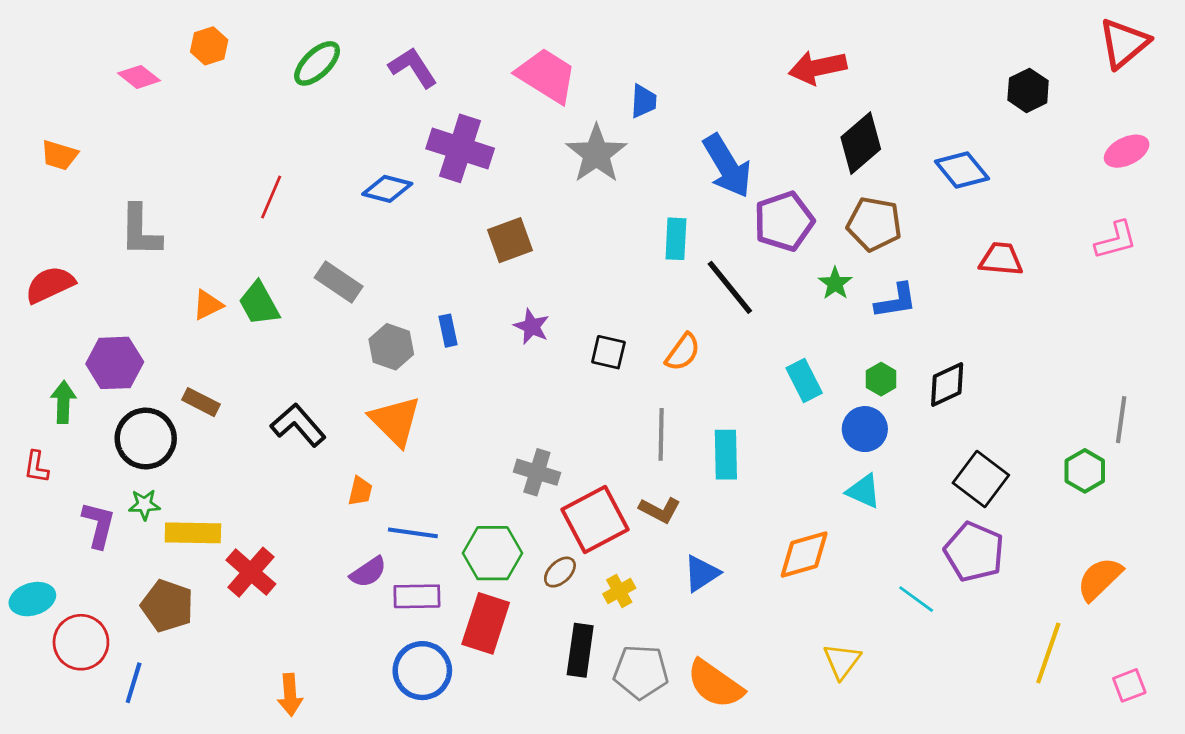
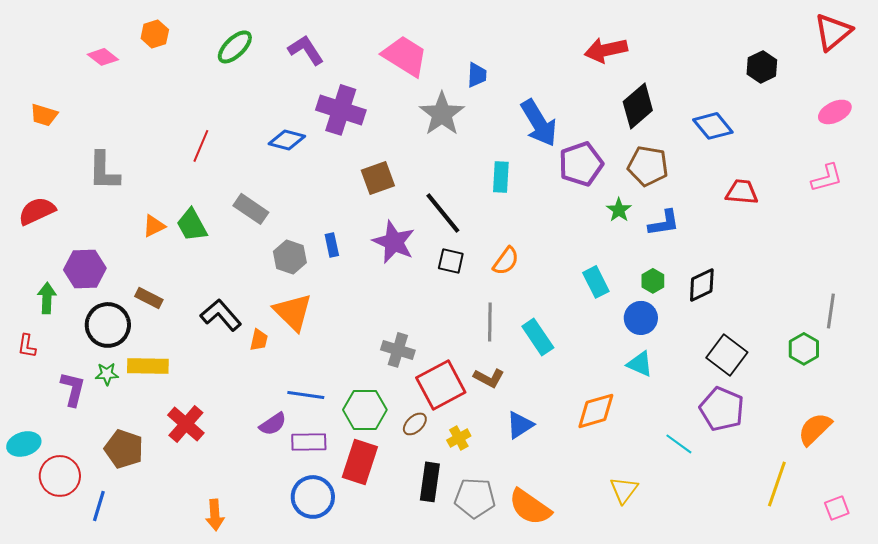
black line: (730, 287) -> (443, 213), moved
purple star: (532, 327) -> (394, 242), size x1.6
cyan rectangle: (726, 455) -> (538, 337), turned -33
orange trapezoid: (360, 491) -> (259, 340), moved
yellow rectangle: (193, 533) -> (148, 366), moved

